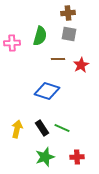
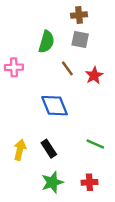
pink cross: (12, 43) -> (14, 67), moved
brown line: (58, 59) -> (67, 68), turned 56
blue diamond: (47, 91) -> (55, 106), turned 50
green line: (62, 128) -> (95, 144), moved

